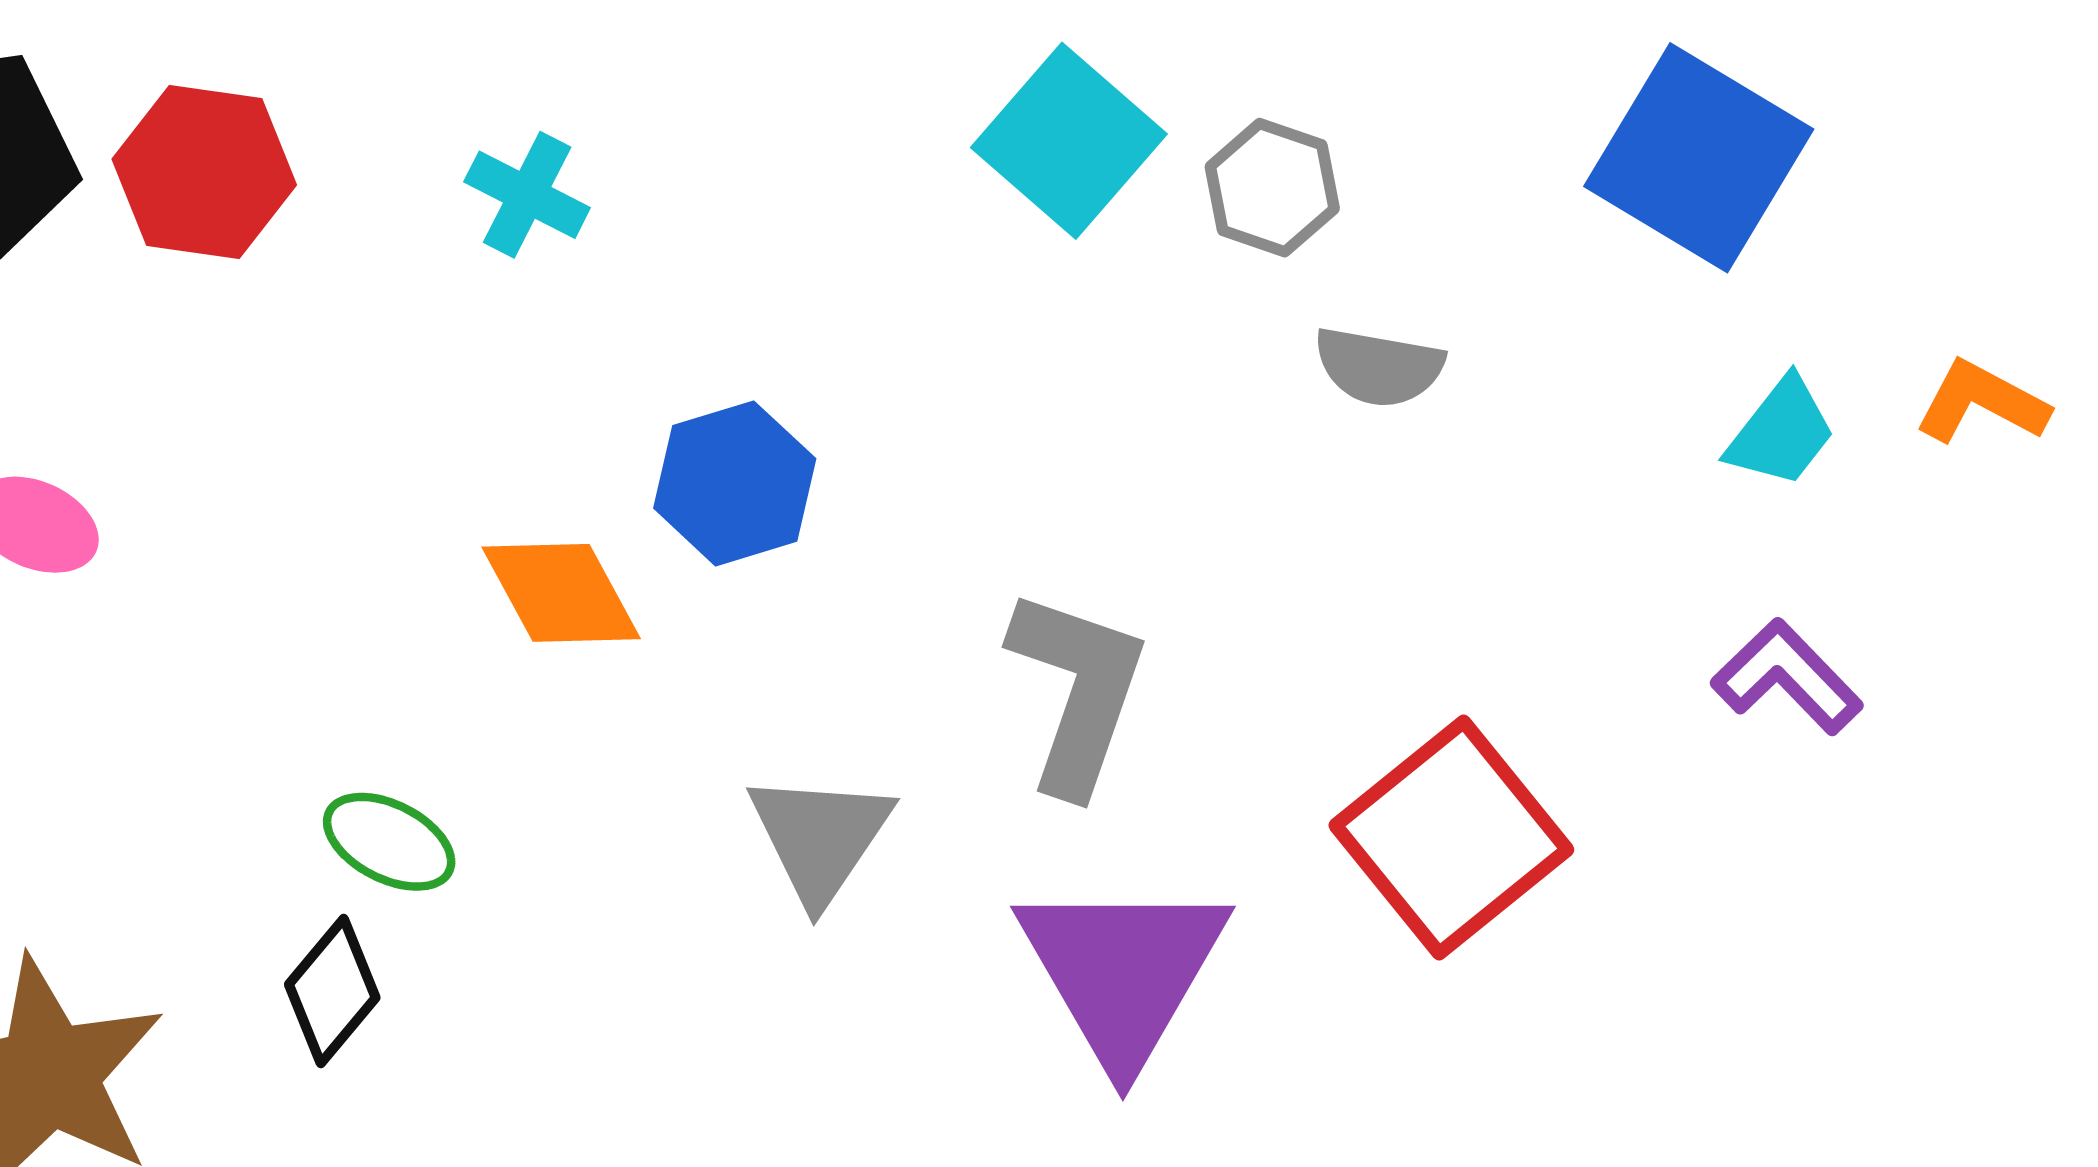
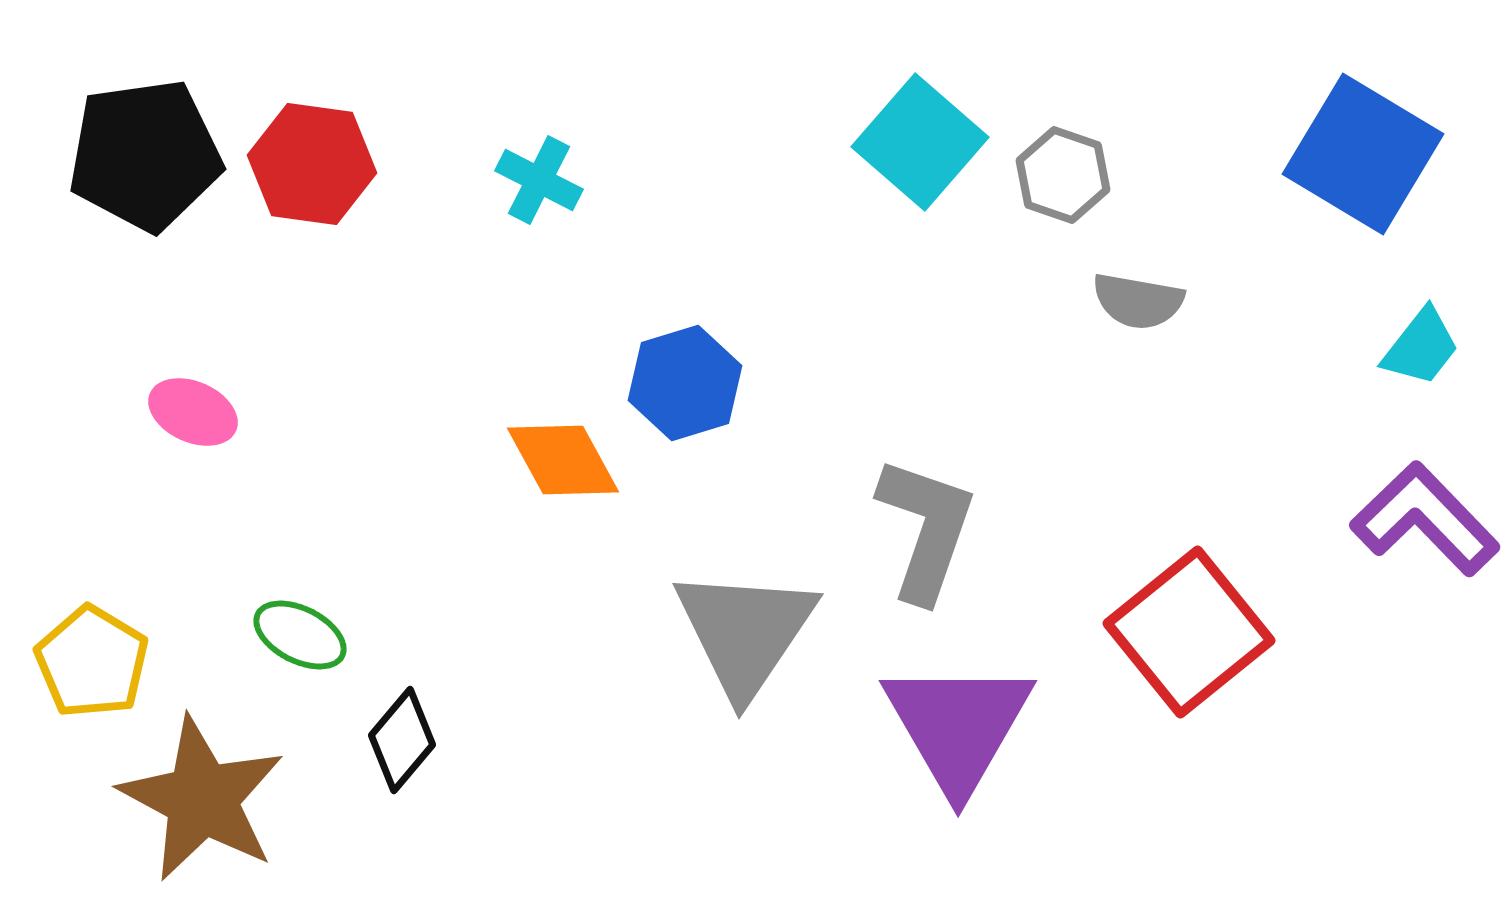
purple L-shape: (1787, 677) -> (1425, 519), size x1.4
gray triangle: (820, 837) -> (745, 632), size x1.4
green ellipse: (389, 842) -> (300, 635), moved

